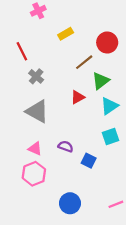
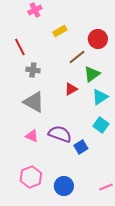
gray cross: (36, 76) -> (33, 70), turned -32
cyan square: (110, 137) -> (101, 125), turned -35
purple semicircle: (66, 146) -> (60, 134), size x1.6
blue square: (89, 161) -> (81, 147), turned 32
pink hexagon: (34, 174) -> (31, 177), moved

